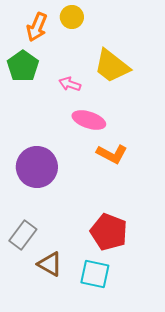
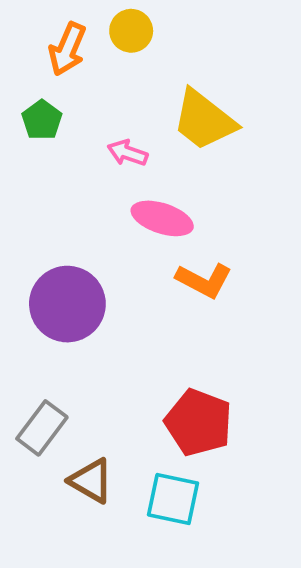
green pentagon: (23, 66) -> (42, 120), size x0.7

